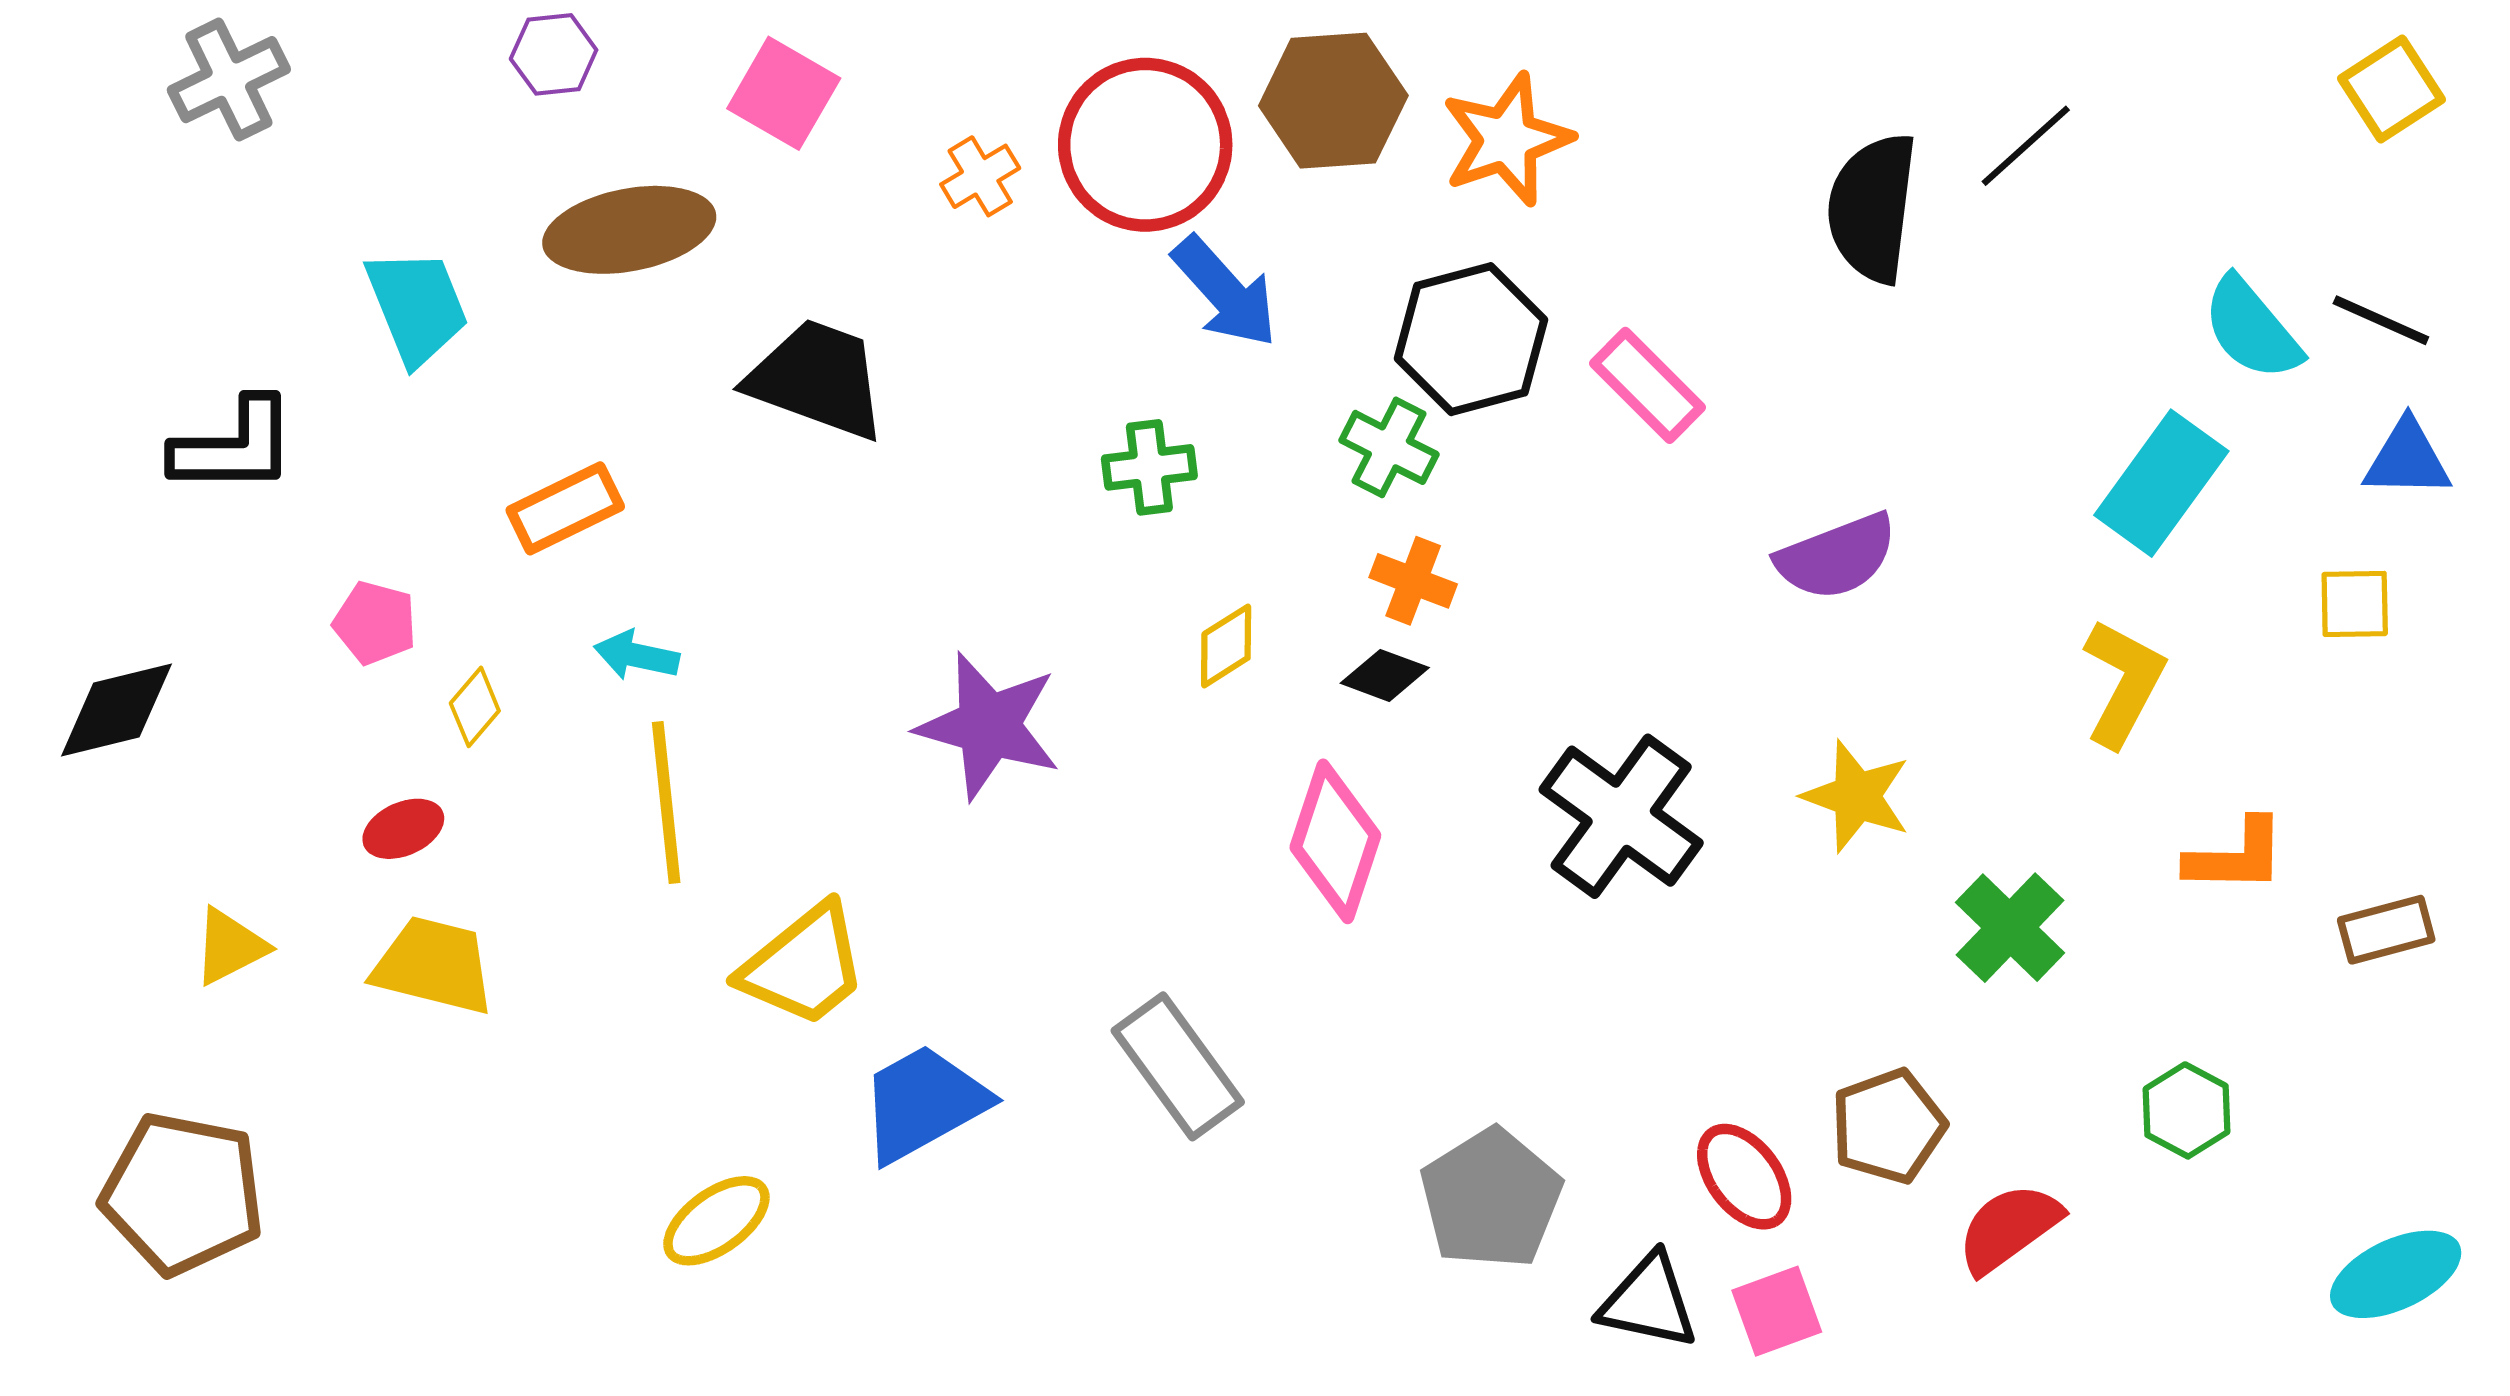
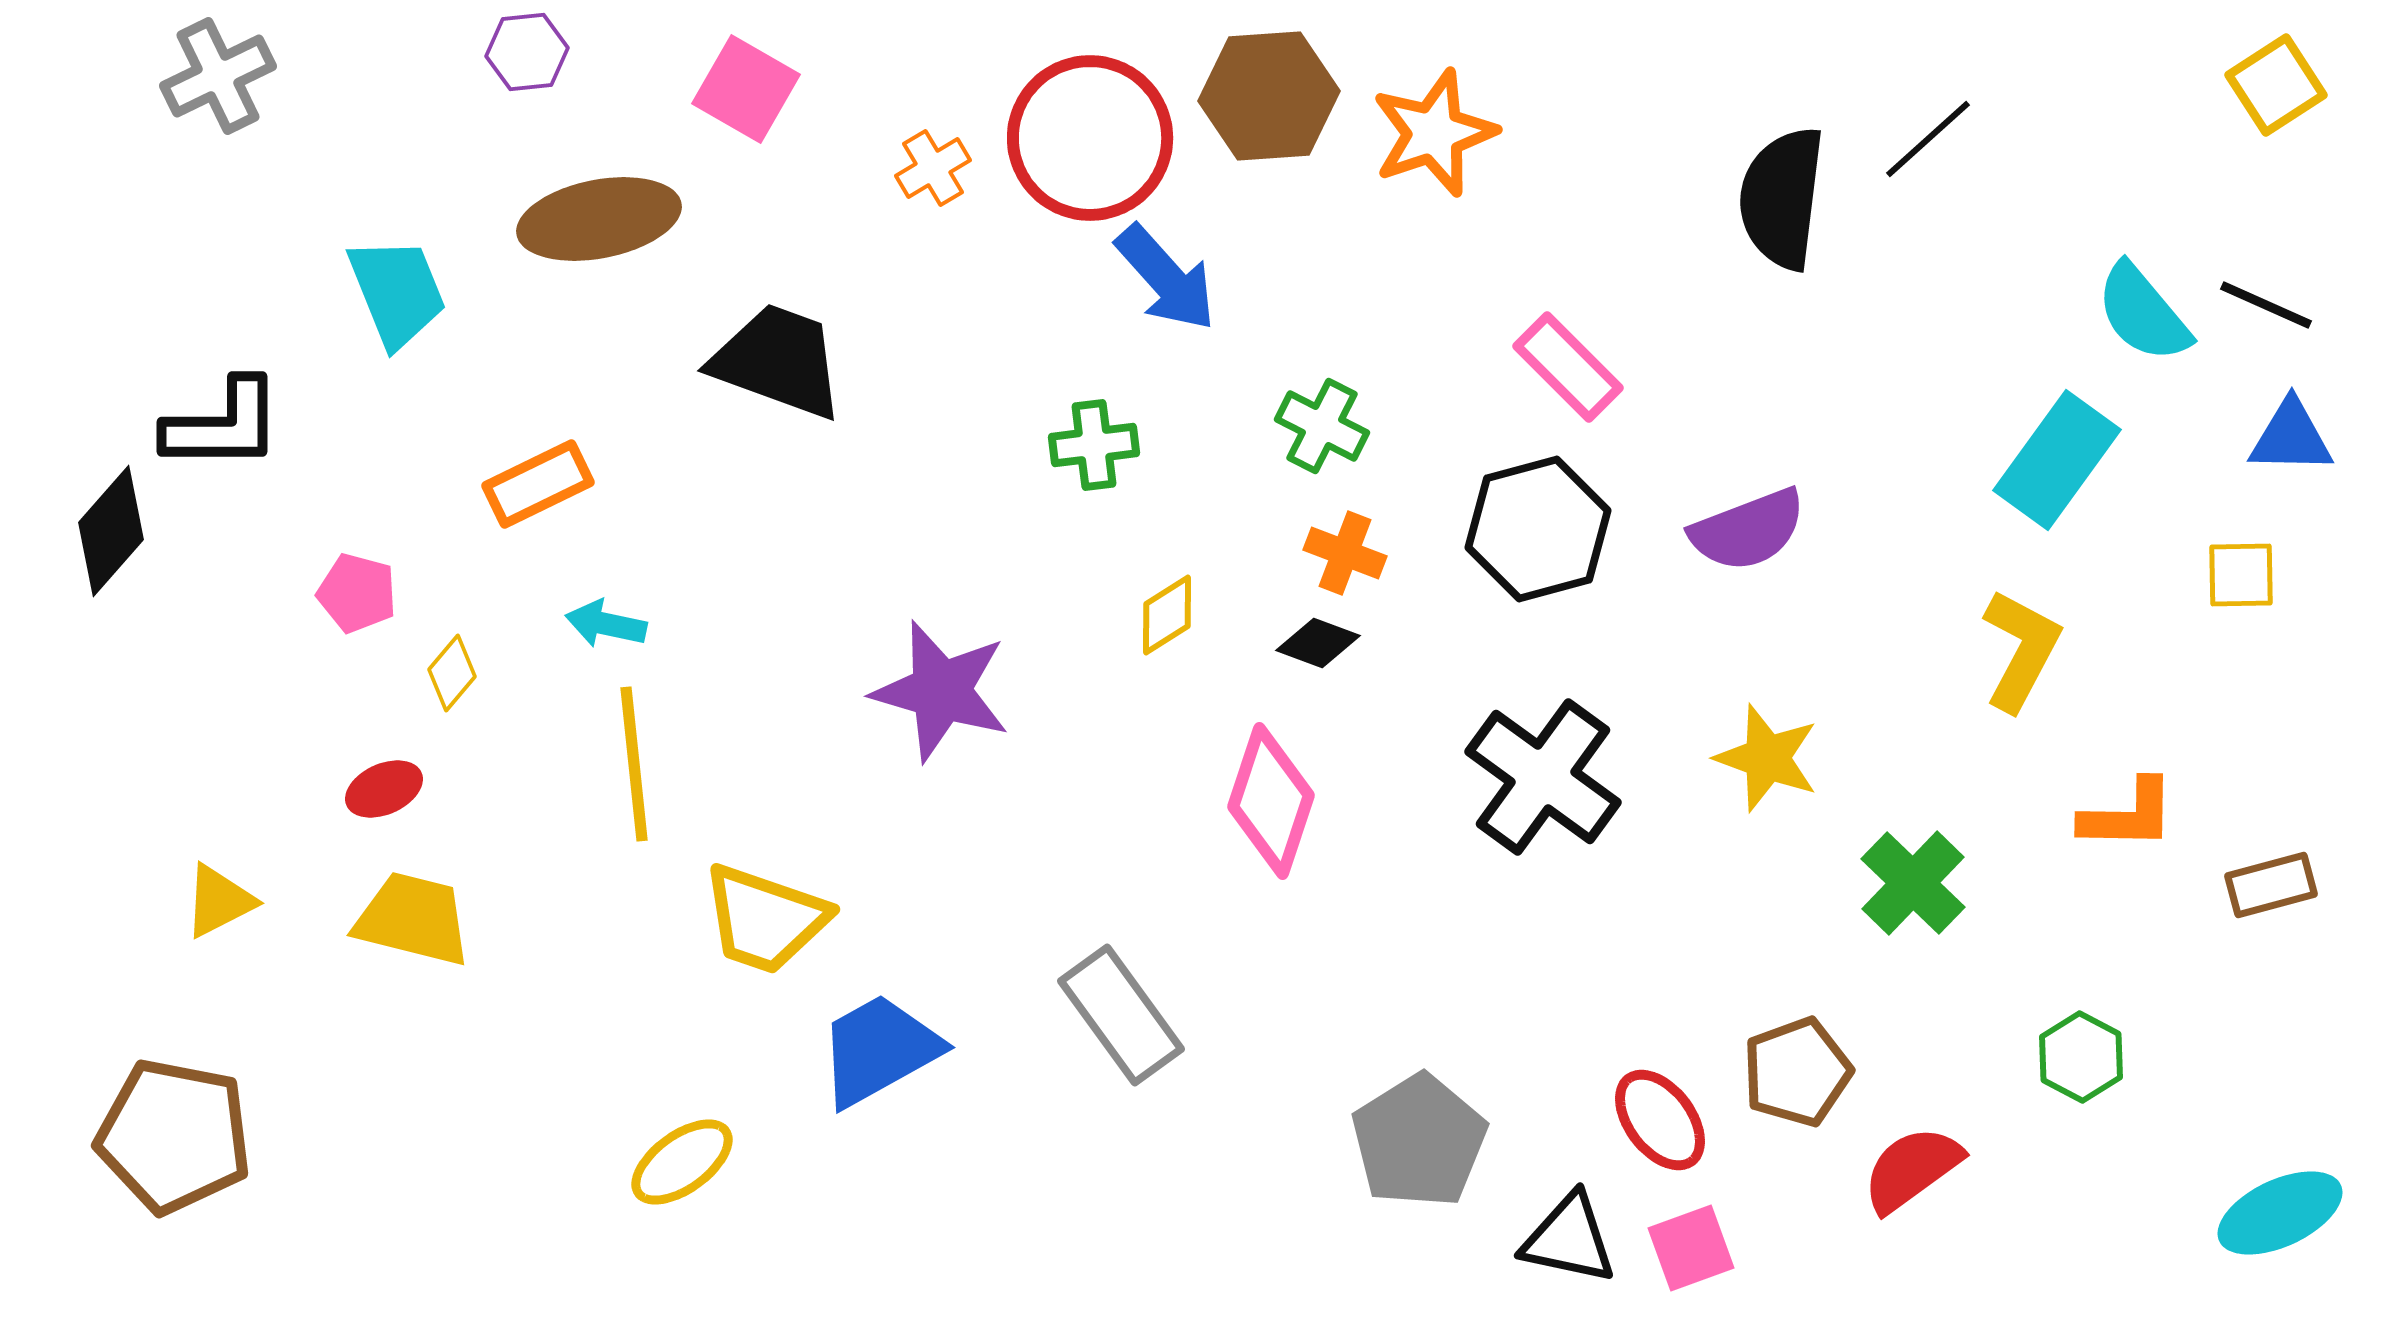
black hexagon: (1471, 339) -> (1538, 529), moved
black diamond: (116, 710) -> (111, 531), moved, turned -35
yellow trapezoid: (804, 965) -> (765, 919), turned 58

